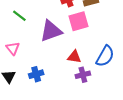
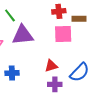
purple triangle: (51, 31) -> (23, 35), moved
red triangle: (74, 57) -> (51, 66), turned -40

